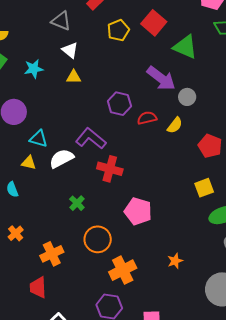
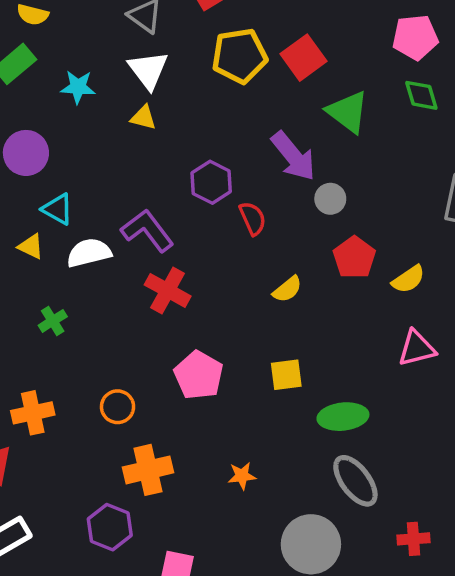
yellow pentagon: (118, 30) -> (239, 56), size x1.4
white triangle: (70, 50) -> (148, 70), size x1.4
red semicircle: (147, 118) -> (253, 218), turned 66
yellow semicircle: (175, 125) -> (287, 289), moved
red pentagon: (210, 146) -> (354, 257), moved
yellow square: (204, 188) -> (286, 375), moved
green cross: (77, 203) -> (53, 321), moved
orange circle: (98, 239) -> (118, 407), size x0.7

